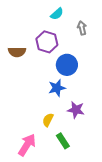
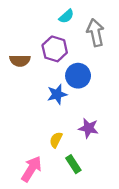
gray arrow: (82, 28) -> (95, 33), size x1.6
blue star: (57, 88) -> (57, 94), moved

